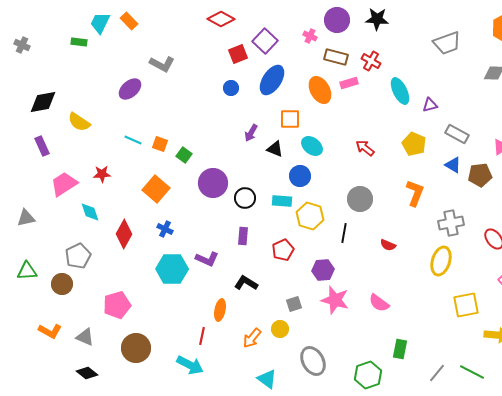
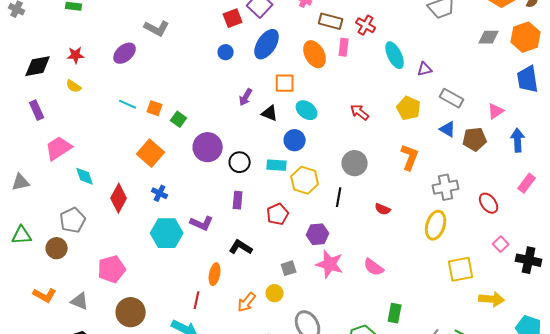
pink rectangle: (349, 83) -> (344, 47), turned -66
yellow semicircle: (79, 122) -> (74, 86), size x0.7
red star: (102, 174) -> (76, 55), moved

